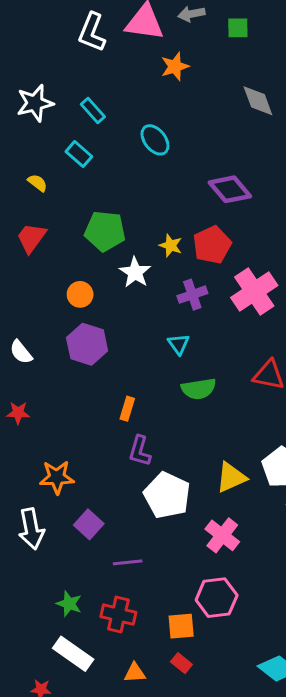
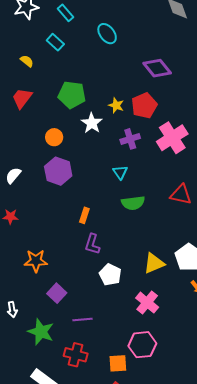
white semicircle: (21, 352) -> (13, 175), turned 78
white pentagon: (167, 495) -> (110, 275), size x0.7
white arrow: (31, 529) -> (12, 310), moved, size x0.6
green star: (69, 604) -> (41, 332), moved, size x1.5

